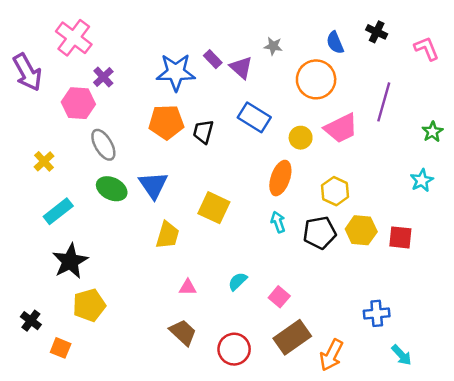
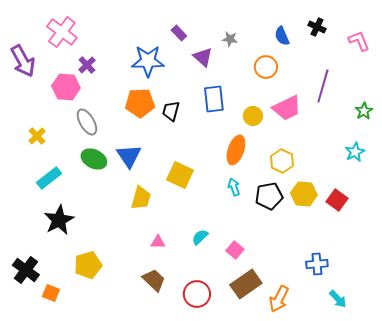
purple rectangle: (213, 59) -> (179, 33), moved
orange circle: (316, 79) -> (266, 67), size x0.7
blue rectangle: (254, 117) -> (214, 99), turned 52
red square: (400, 237) -> (337, 200), turned 30
yellow pentagon: (89, 305) -> (88, 265), moved
black cross: (31, 321) -> (26, 270), size x1.5

